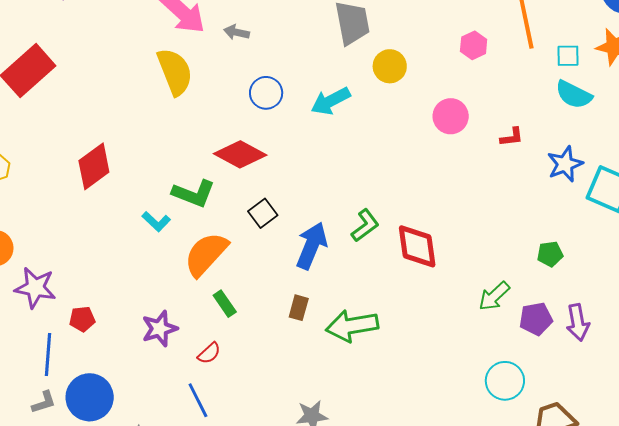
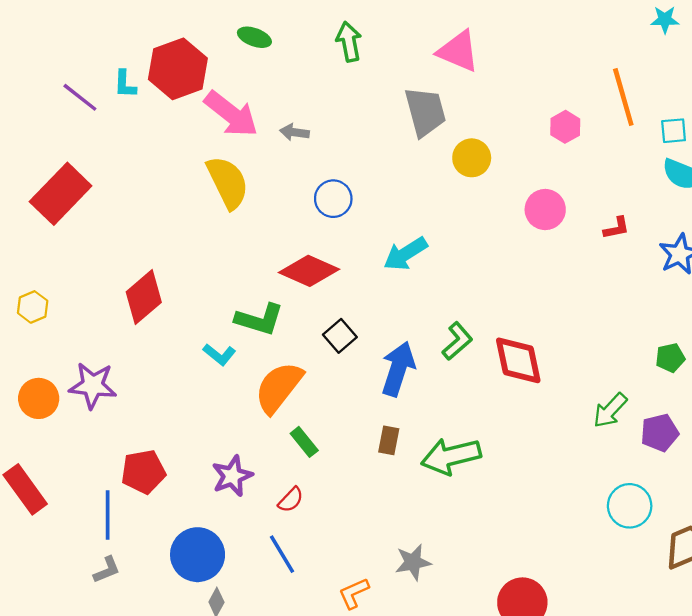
cyan arrow: (331, 101) -> (406, 254), moved
purple star: (35, 288) -> (93, 385), moved
red pentagon: (82, 319) -> (143, 472), size x1.5
blue circle: (90, 397) -> (198, 555), moved

